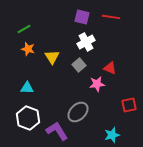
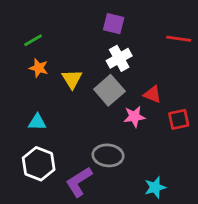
red line: (111, 17) -> (179, 39), moved
gray square: (79, 65) -> (109, 90), size x1.5
red square: (129, 105) -> (179, 119), moved
gray ellipse: (78, 112) -> (108, 155), turned 50
purple L-shape: (57, 131) -> (79, 182), turned -90

